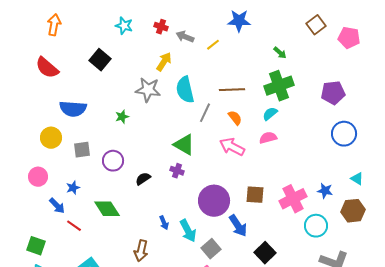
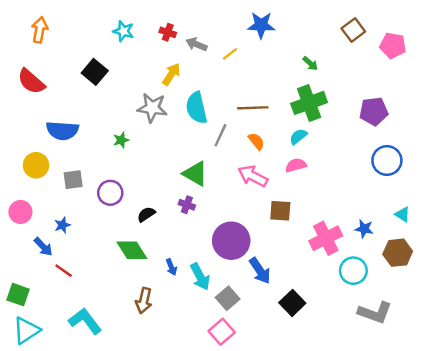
brown square: (255, 195) -> (280, 211), moved
green diamond: (107, 209) -> (132, 250), moved

